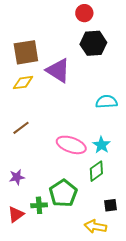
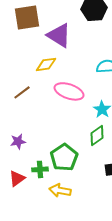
yellow diamond: (23, 83) -> (46, 64), moved
pink ellipse: (71, 145) -> (69, 91), moved
yellow arrow: (95, 226) -> (60, 190), moved

